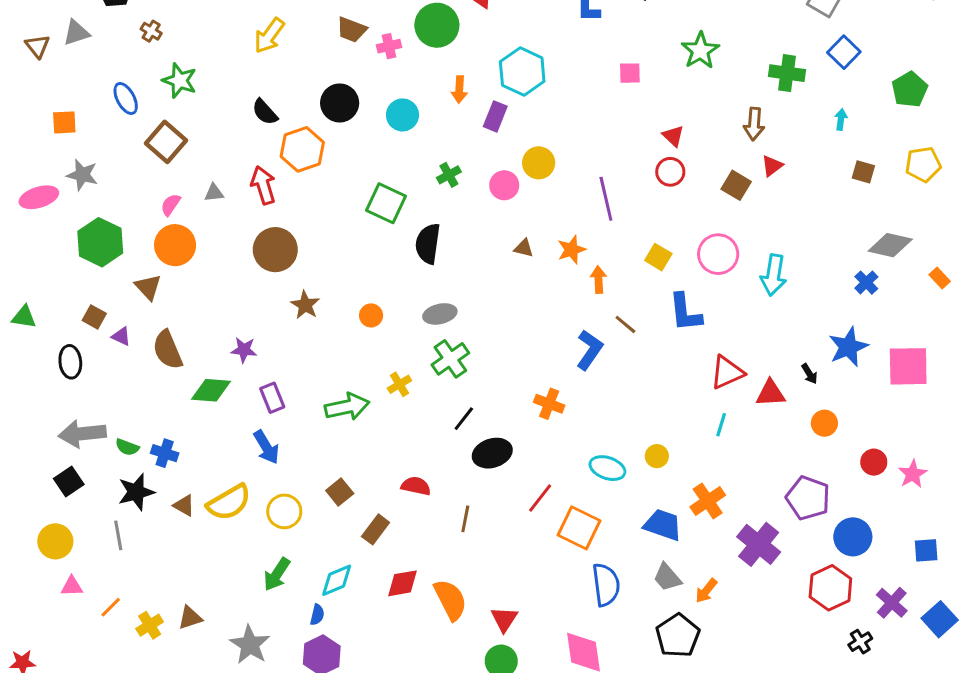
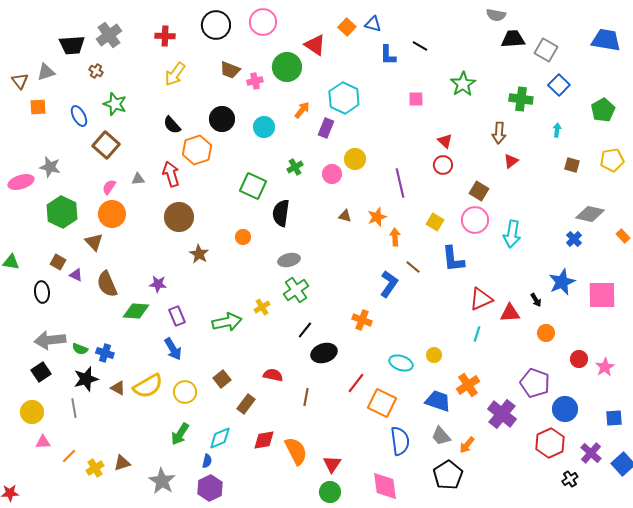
orange arrow: (459, 90) -> (302, 110), turned -144
orange square: (64, 122) -> (38, 107), moved
brown square: (736, 185) -> (479, 191), moved
orange circle: (371, 315) -> (243, 237), moved

